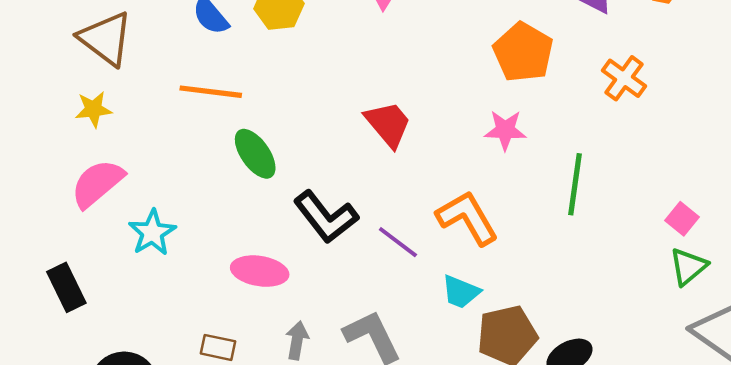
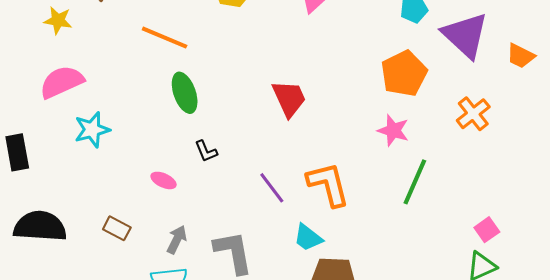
yellow star: (93, 109) -> (58, 20), moved
pink star: (505, 130) -> (393, 130), moved
black L-shape: (326, 217) -> (206, 151), moved, size x0.5
pink ellipse: (260, 271) -> (164, 180), size x0.6

